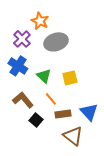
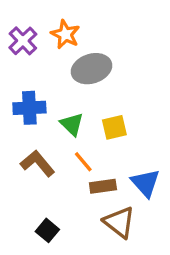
purple cross: (22, 39) -> (23, 41), moved
blue cross: (18, 66) -> (29, 108), turned -36
black square: (36, 120) -> (47, 230), moved

